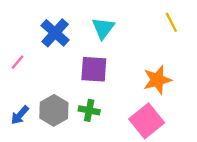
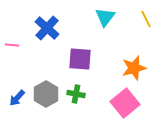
cyan triangle: (103, 28) -> (105, 17), moved
pink line: (17, 62) -> (12, 45), moved, turned 56

